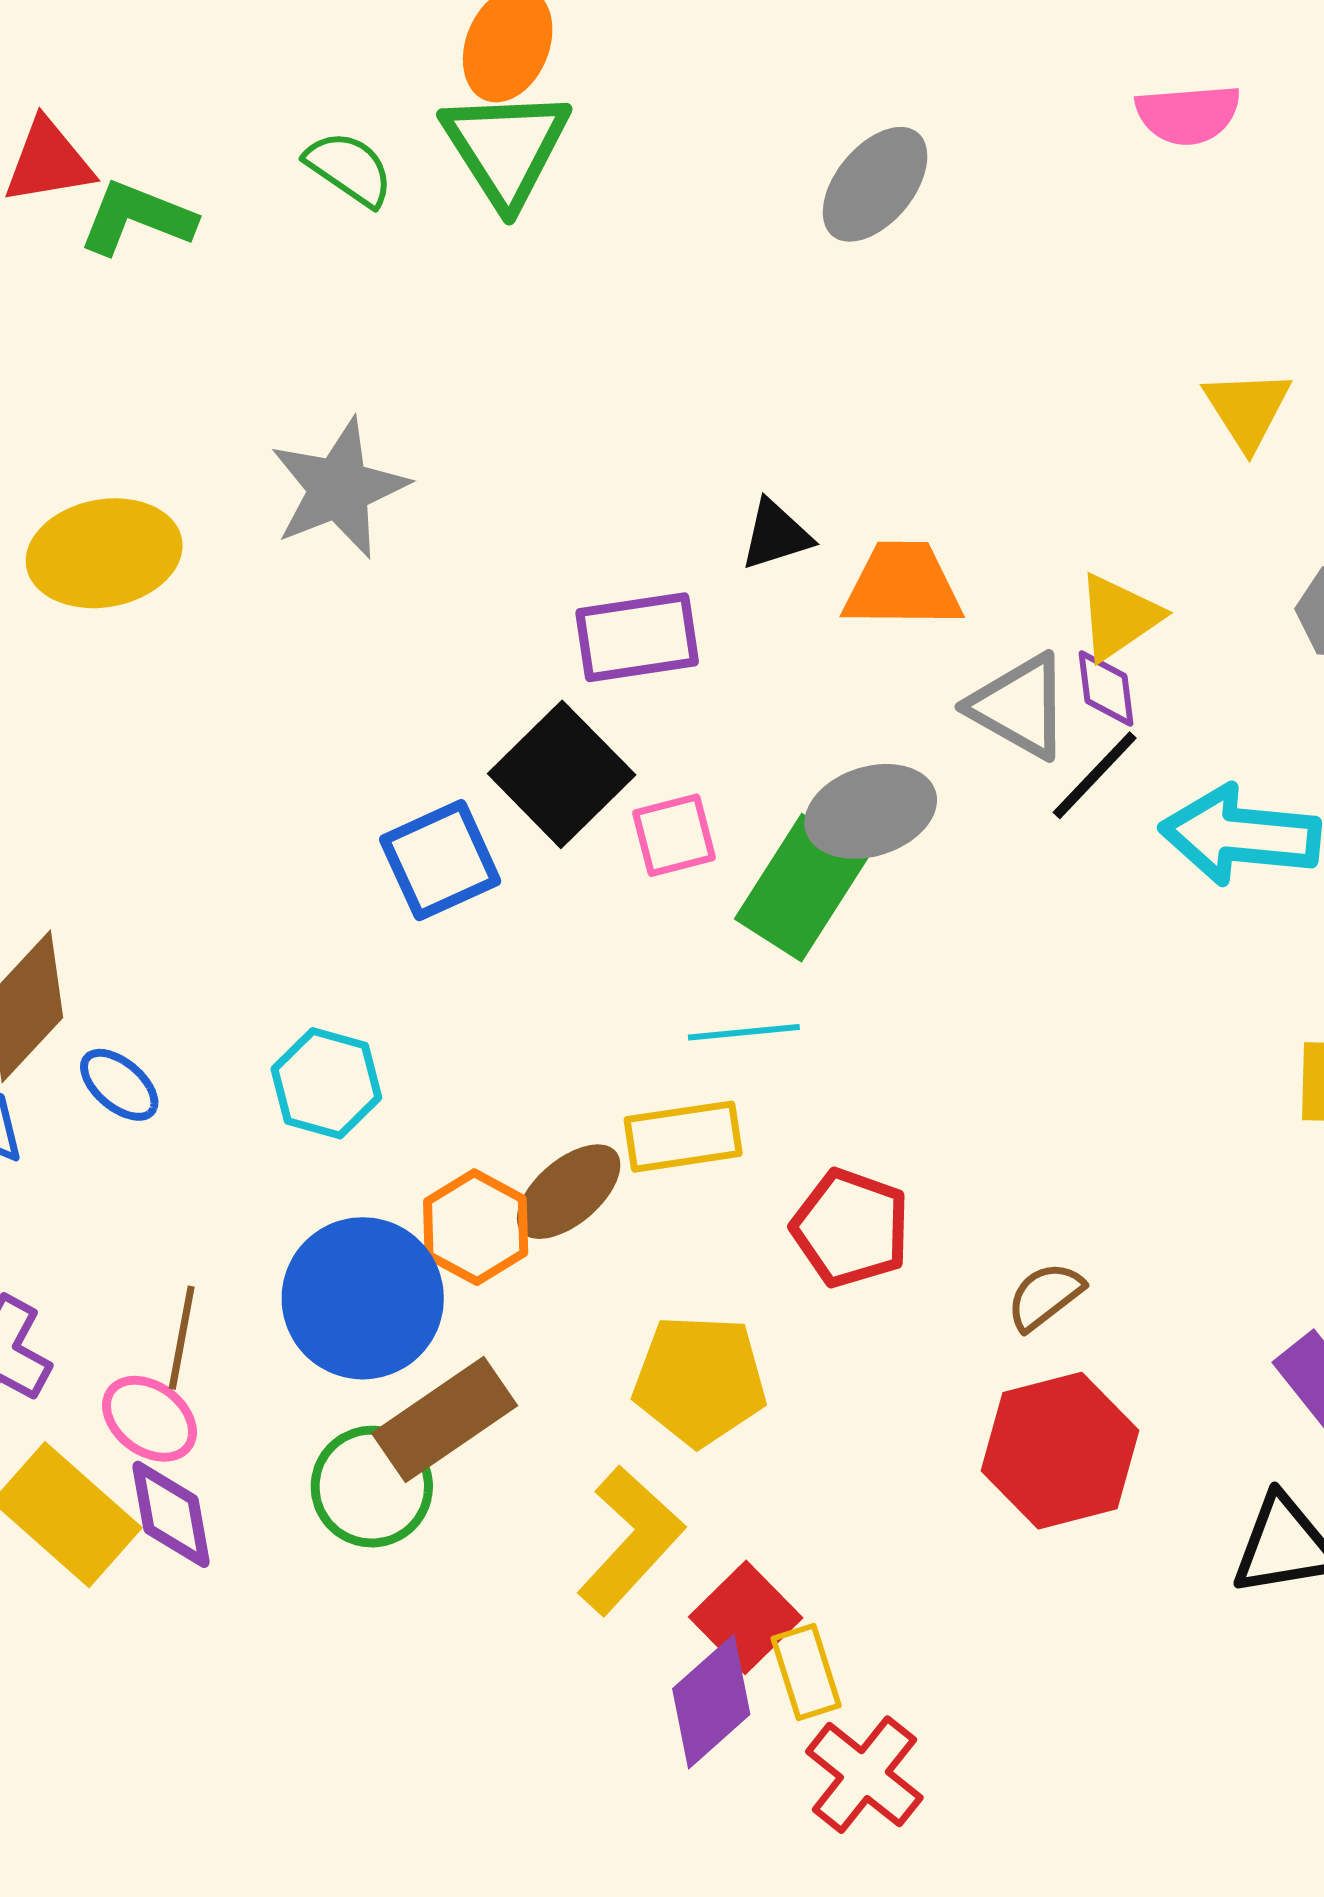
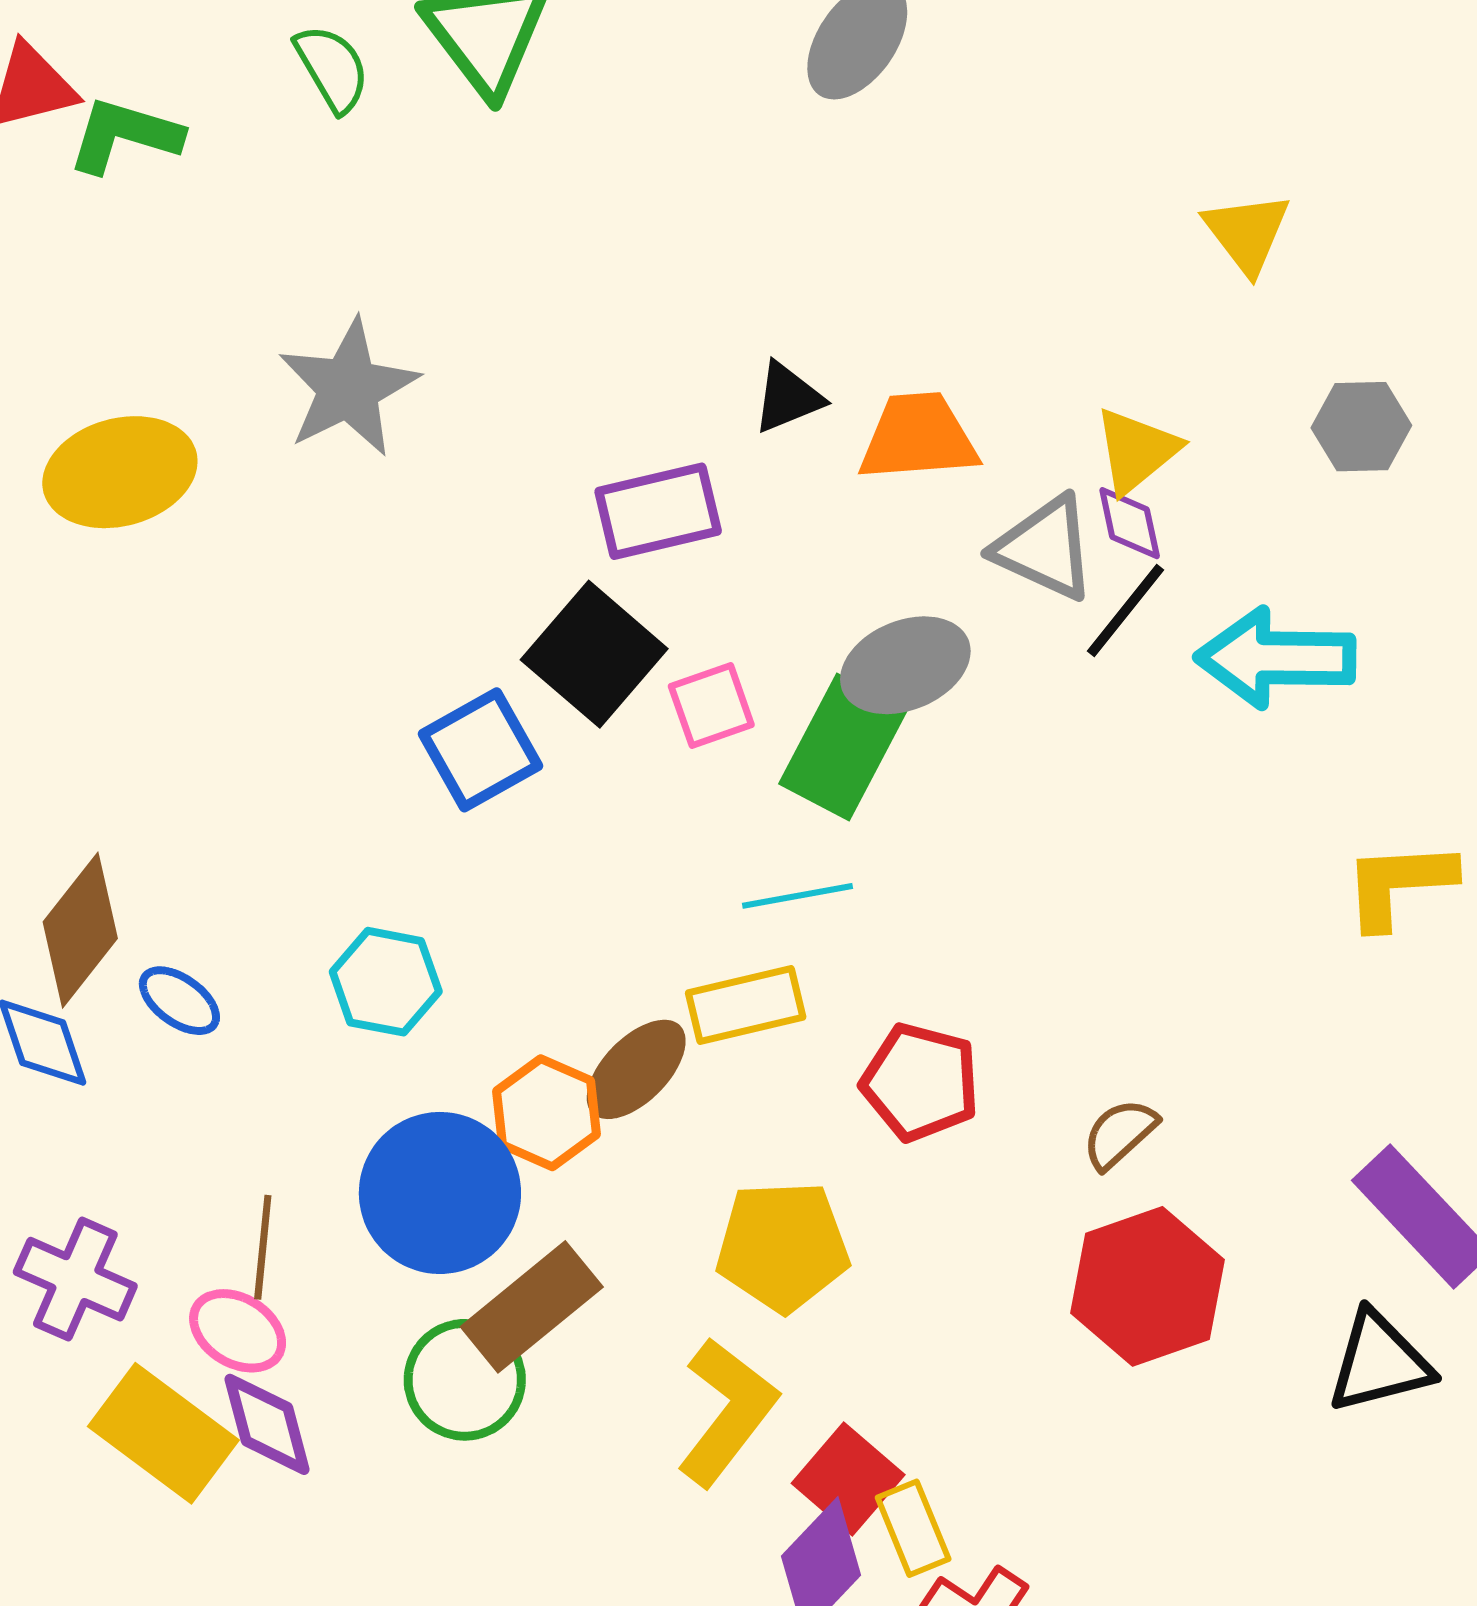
green semicircle: (349, 169) -> (332, 68), turned 30

